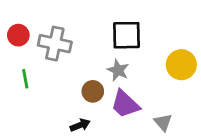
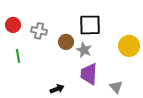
gray cross: (55, 44) -> (39, 31), size x0.7
brown circle: (93, 91) -> (66, 42), moved
purple trapezoid: (125, 104) -> (89, 74), turned 50

